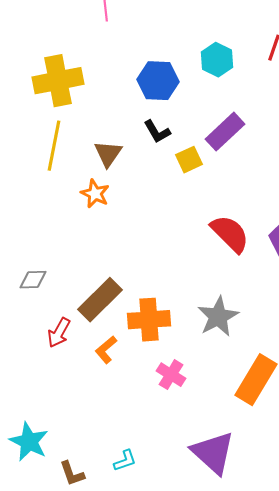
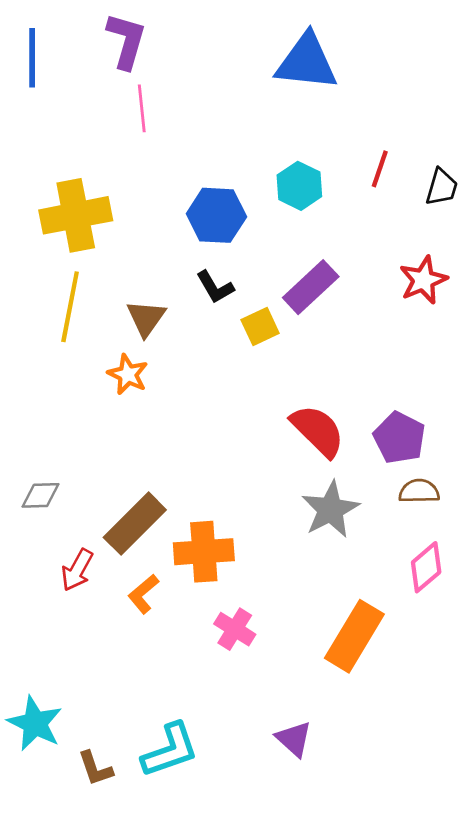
gray star: (218, 317) -> (330, 509), moved
purple triangle: (213, 453) -> (294, 739), size x0.6
cyan L-shape: (125, 461) -> (170, 750), size x1.8

